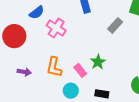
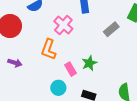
pink cross: (56, 28) -> (63, 25), moved
orange L-shape: (54, 67) -> (49, 49), moved

